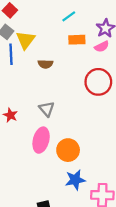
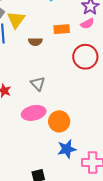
orange rectangle: (77, 40) -> (62, 29), moved
pink ellipse: (41, 140) -> (34, 113), turned 65

